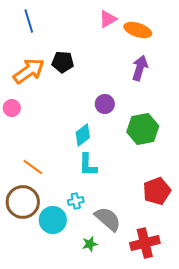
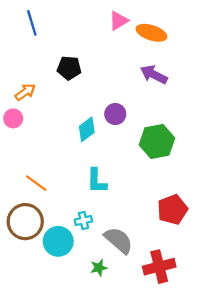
purple arrow: (140, 68) -> (154, 74), turned -80
orange arrow: (29, 71) -> (25, 92), moved, size x0.6
cyan diamond: (83, 135) -> (87, 129), moved

